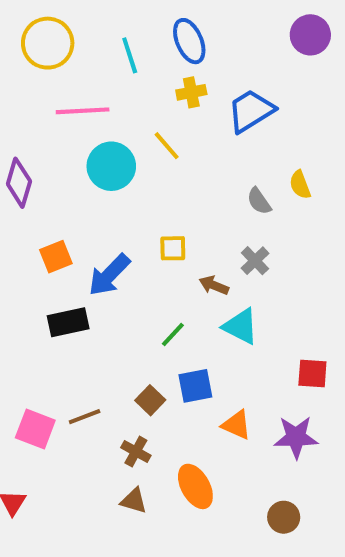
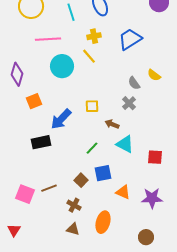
yellow cross: (191, 92) -> (94, 36), moved
yellow semicircle: (300, 185) -> (154, 75), turned -32
orange square: (56, 257) -> (34, 101), moved
gray cross: (255, 261) -> (129, 103), moved
red square: (312, 374) -> (155, 157), moved
orange ellipse: (195, 486) -> (103, 222), turned 45

